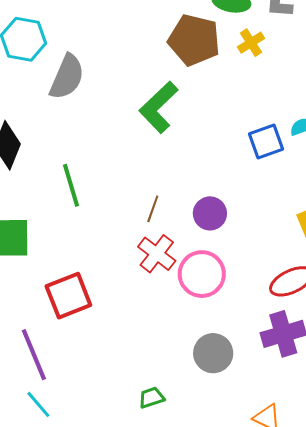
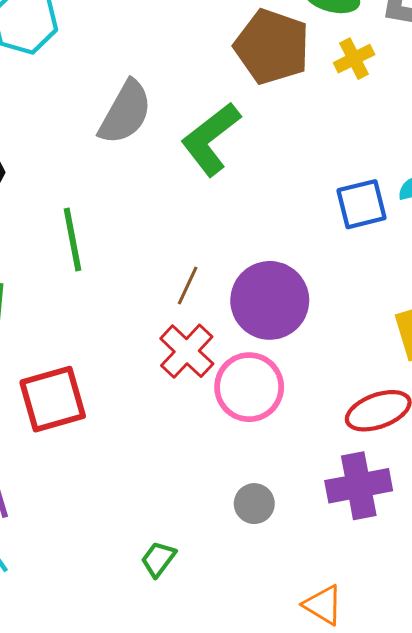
gray semicircle: (67, 77) -> (125, 112), moved
purple circle: (210, 213) -> (270, 300), size x1.6
gray circle: (213, 353) -> (254, 504), size x0.7
green trapezoid: (151, 398) -> (158, 559), turned -40

